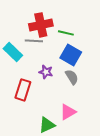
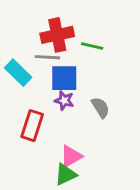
blue square: (71, 55) -> (64, 78), moved, turned -30
pink triangle: (68, 112) -> (71, 156), moved

